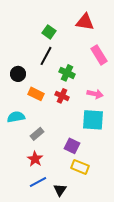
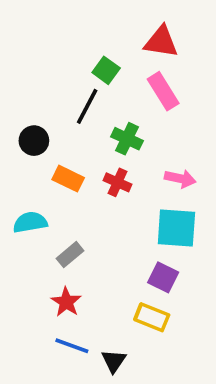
green square: (49, 32) -> (106, 70), moved
pink rectangle: (99, 55) -> (163, 91), moved
purple square: (72, 146) -> (163, 277), moved
blue line: (38, 182) -> (72, 346), turned 48

